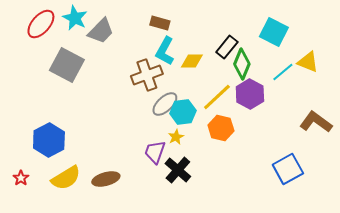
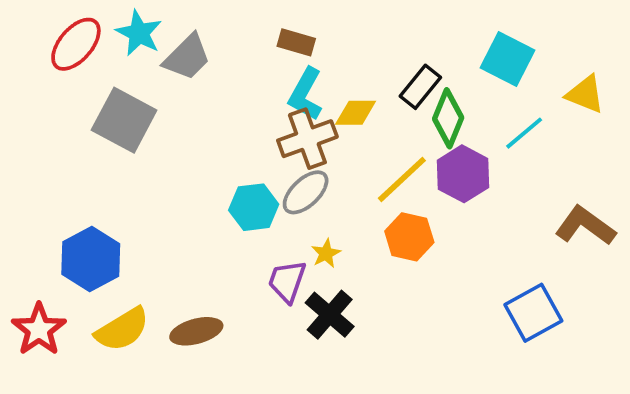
yellow triangle: (308, 62) -> (585, 94), moved
brown cross: (147, 75) -> (307, 139), moved
cyan hexagon: (183, 112) -> (254, 207), moved
red star: (21, 178) -> (39, 329), size x1.8

